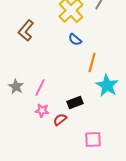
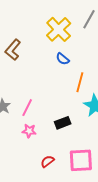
red semicircle: (60, 120) -> (47, 161), moved
pink square: (93, 140) -> (81, 160), size x1.4

